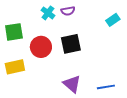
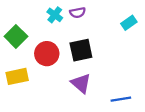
green square: (14, 32) -> (16, 36), turned -36
purple triangle: (72, 84) -> (81, 83), moved

